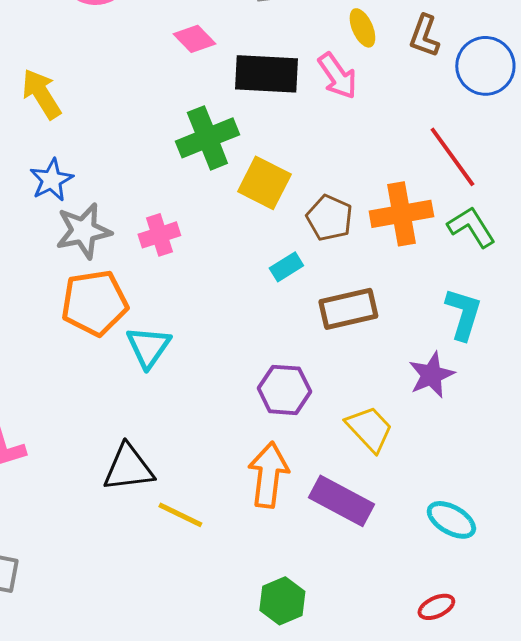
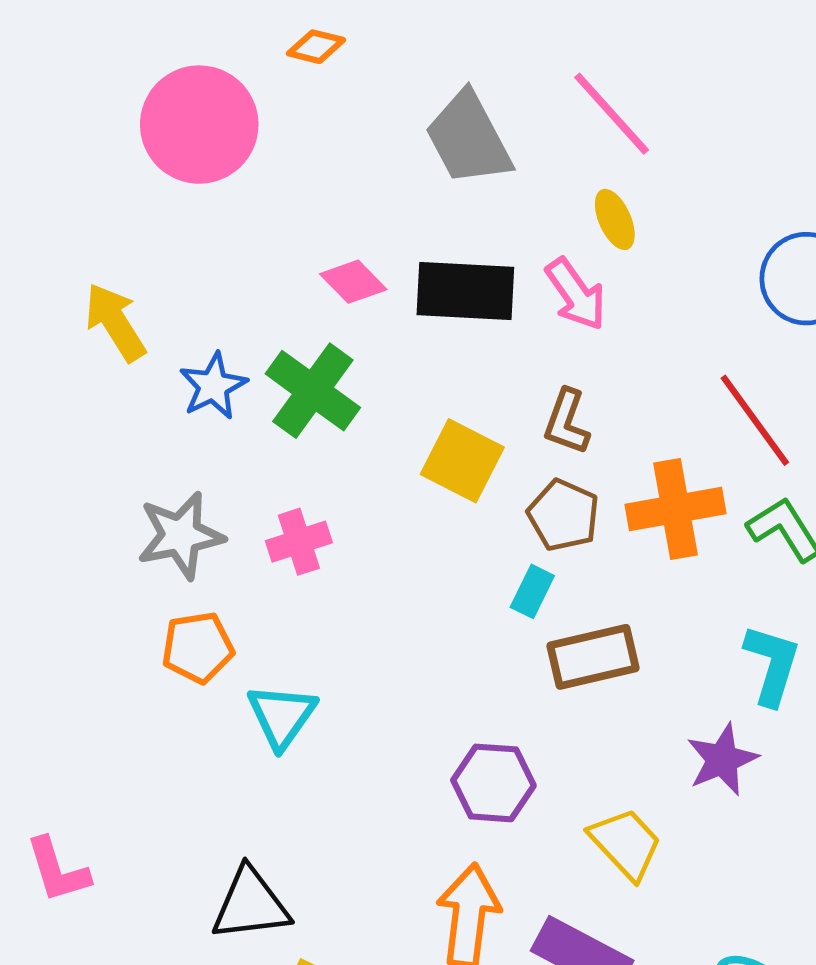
brown L-shape: (424, 36) -> (567, 422), moved
pink diamond: (194, 39) -> (353, 282), moved
green cross: (207, 138) -> (313, 391), moved, turned -32
blue star: (51, 180) -> (213, 386), moved
cyan rectangle: (286, 267) -> (532, 591), moved, turned -32
orange pentagon: (94, 303) -> (198, 648), size x0.7

